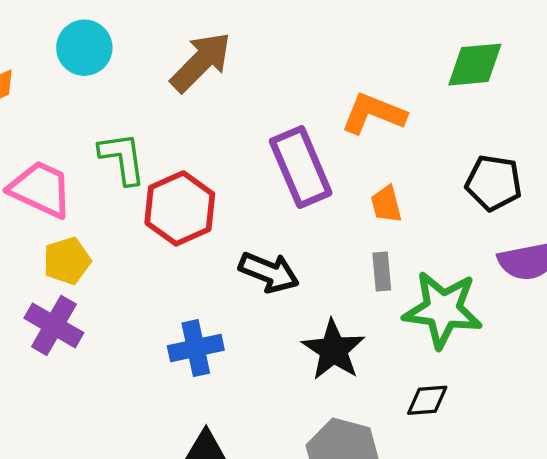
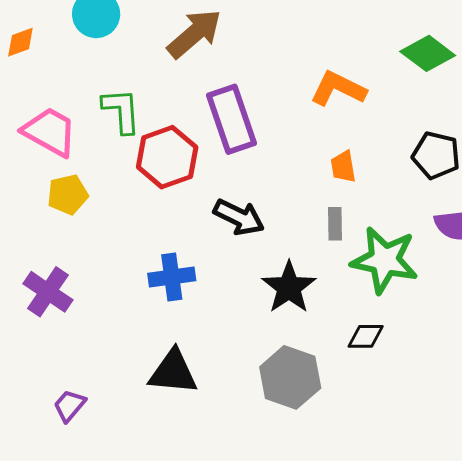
green diamond: (475, 65) -> (428, 53), turned 38
purple rectangle: (301, 167) -> (232, 119), moved
purple cross: (54, 325) -> (48, 292), moved

